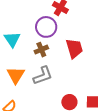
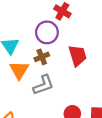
orange triangle: (16, 75) -> (19, 70), moved

